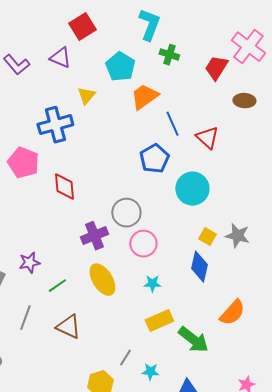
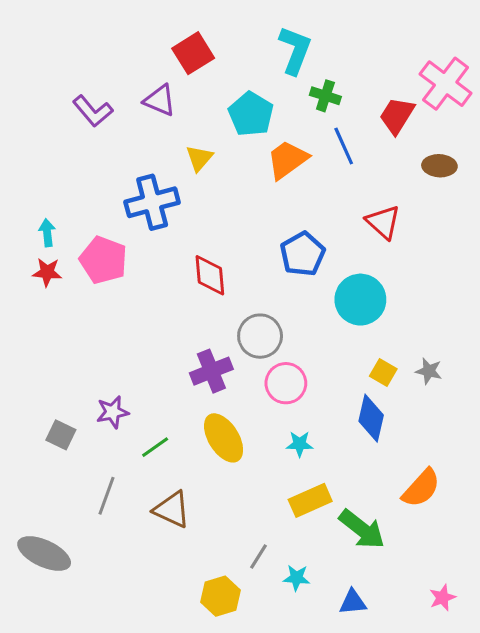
blue line: (172, 124) -> (344, 146), moved
red diamond: (64, 187) -> (210, 275), moved
gray star: (237, 236) -> (429, 371), size x0.7

